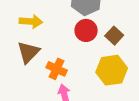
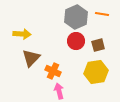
yellow arrow: (31, 22) -> (22, 34), moved
brown square: (114, 36) -> (98, 45), turned 32

